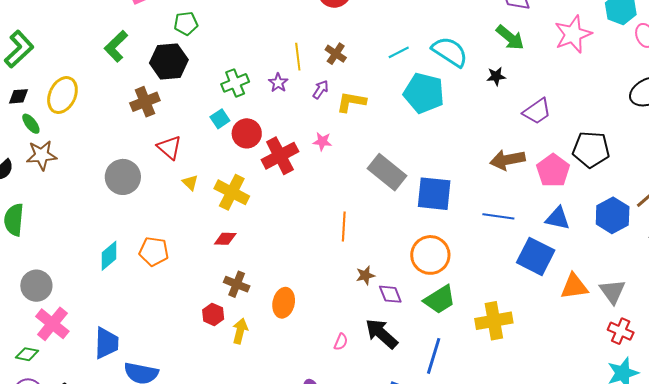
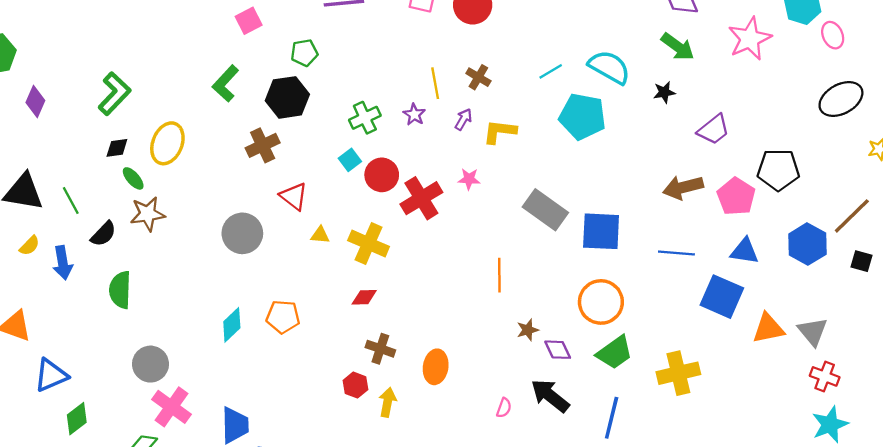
yellow triangle: (190, 182) -> (320, 235), turned -36

